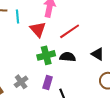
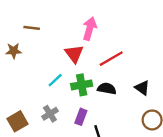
cyan line: (17, 17) -> (55, 80), moved, turned 48

